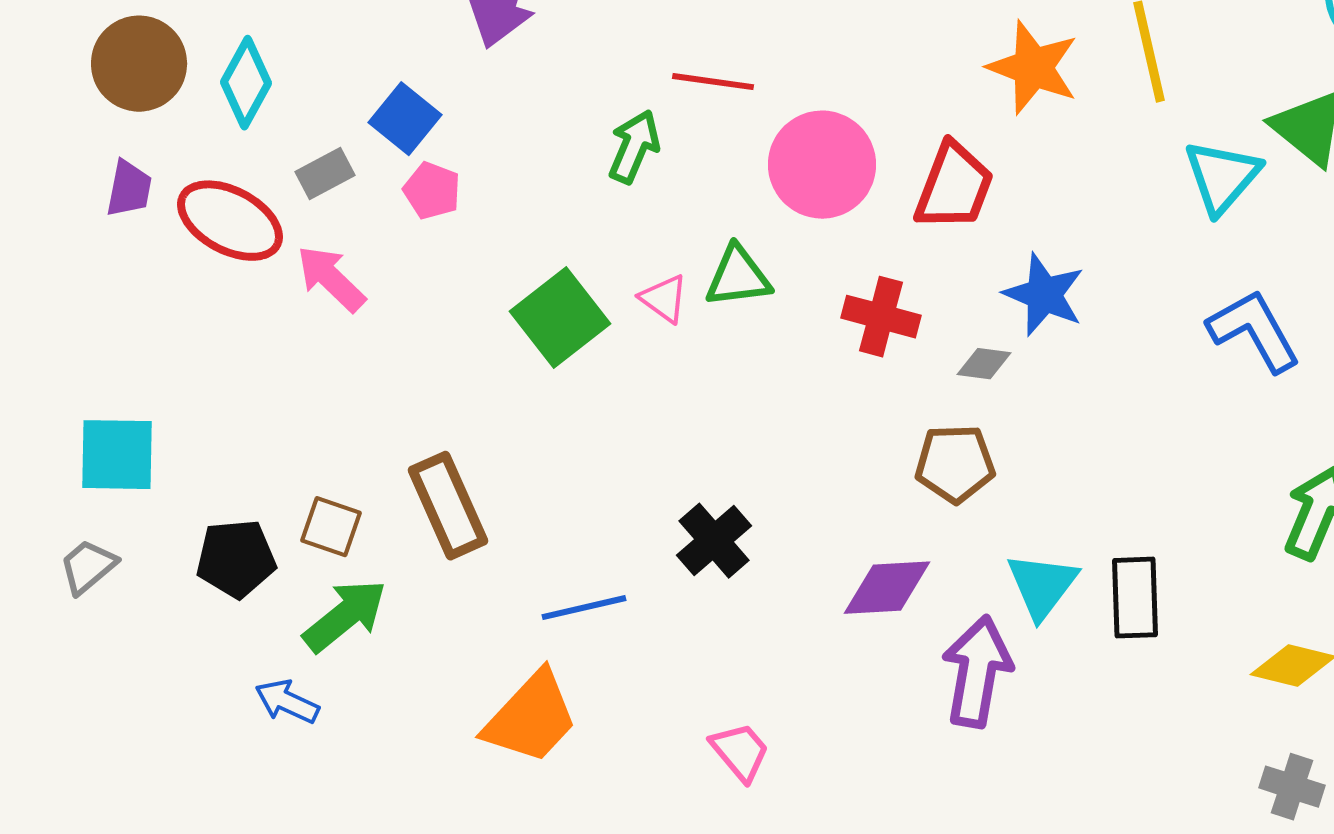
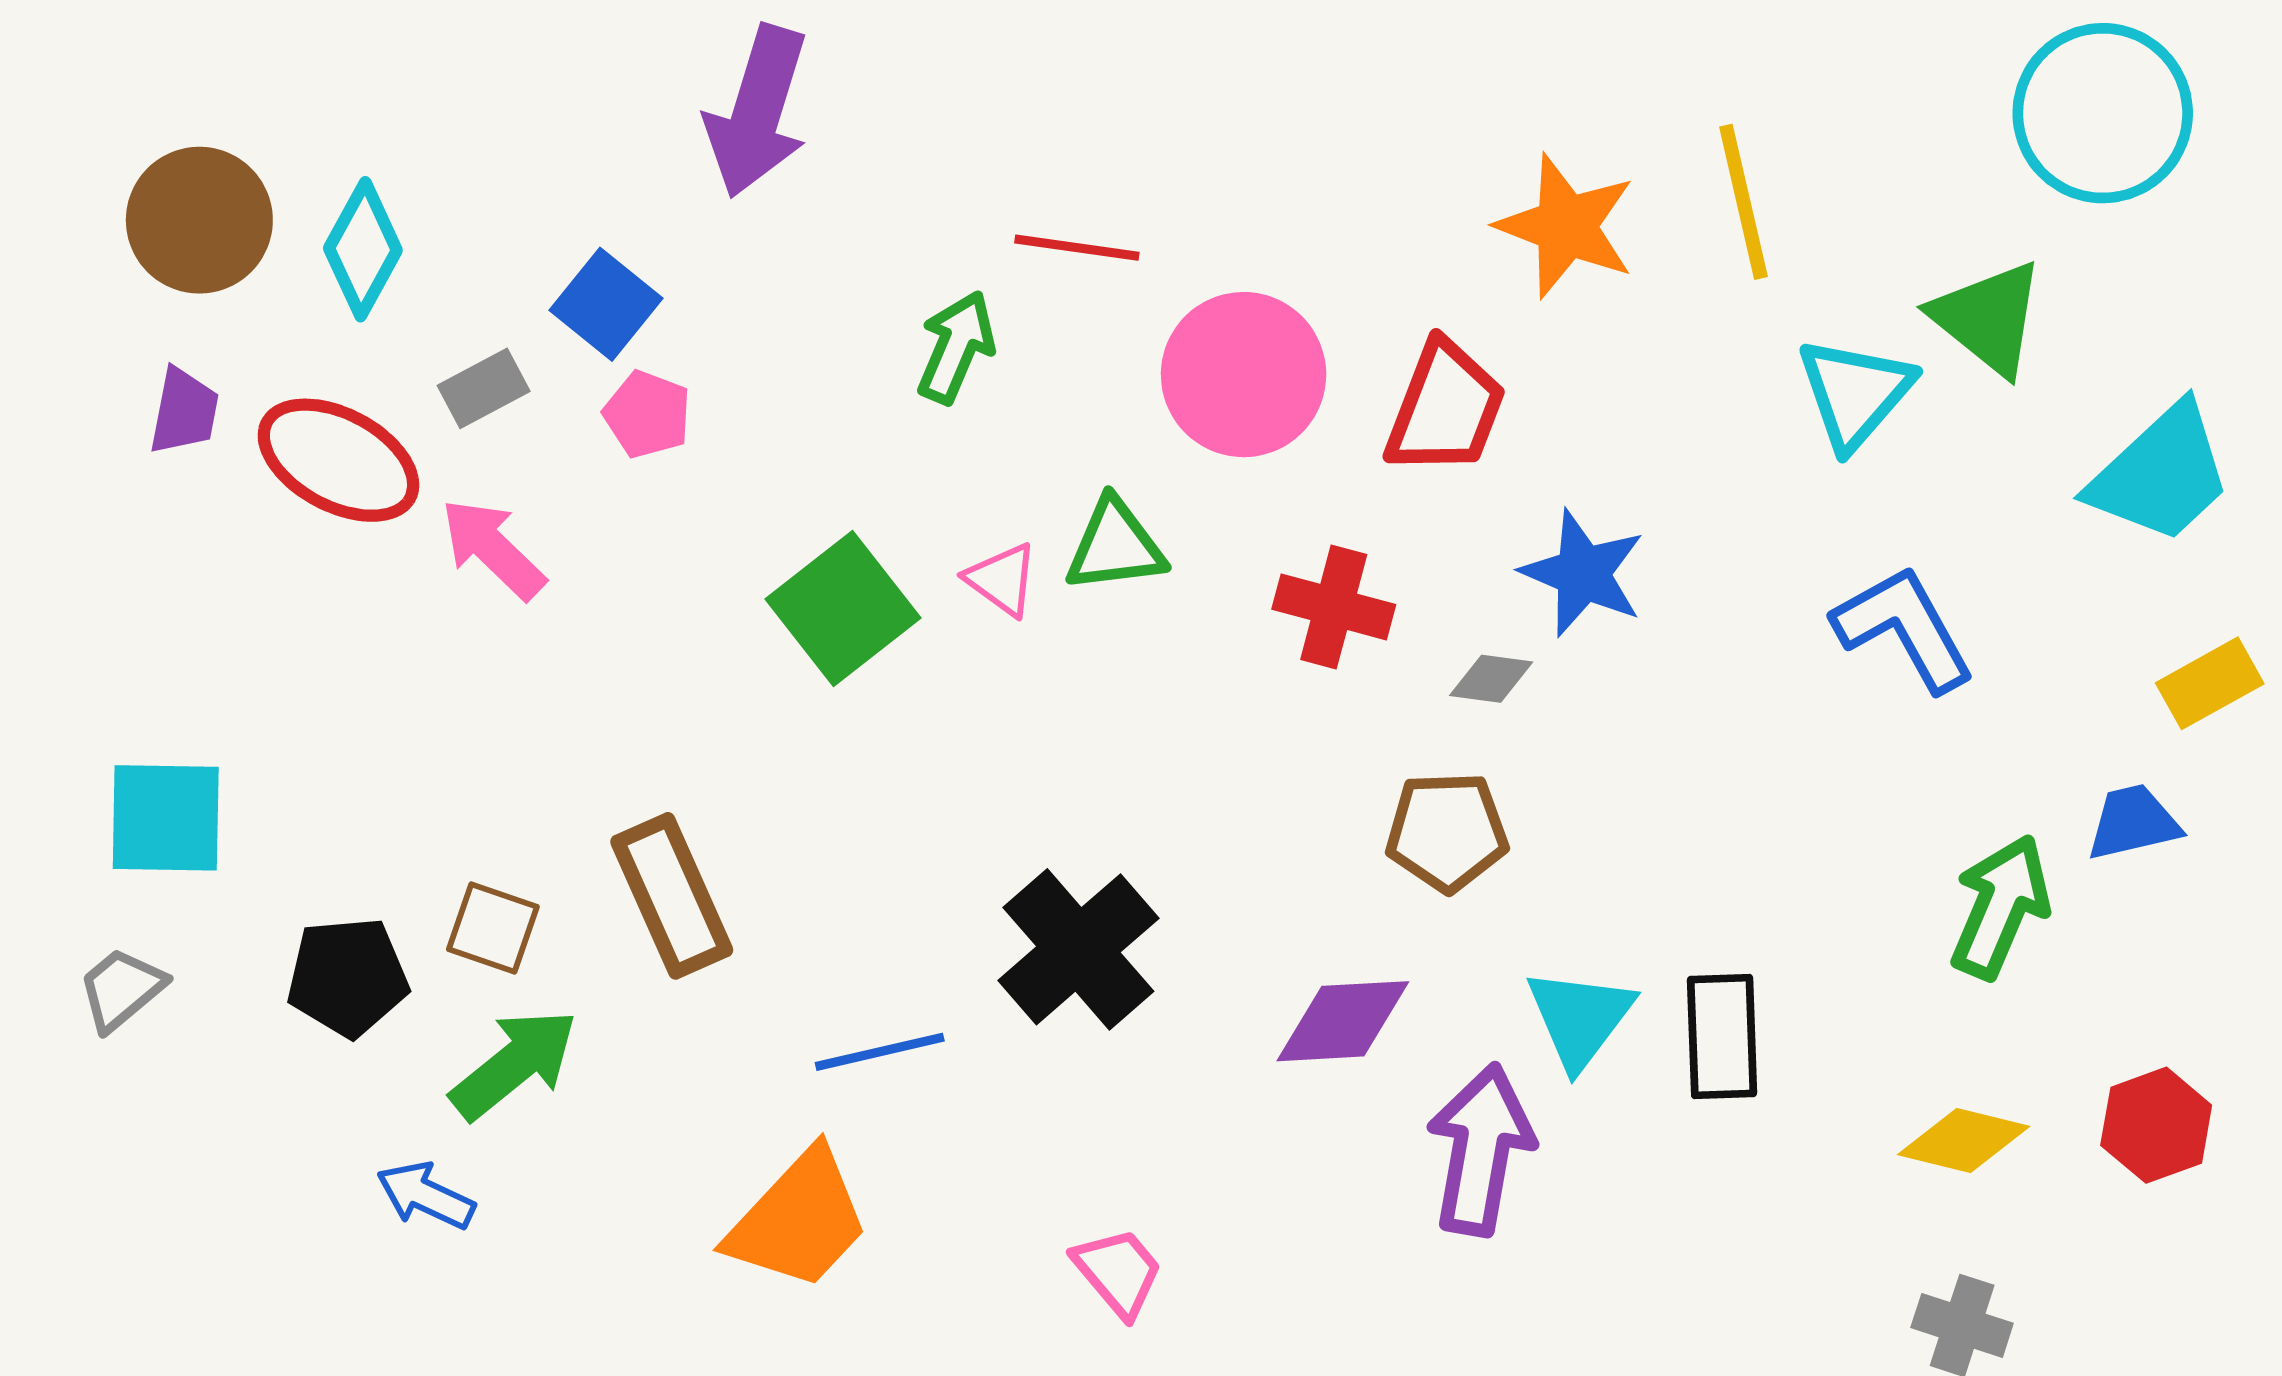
black cross: (714, 541) -> (1078, 949), size x1.4

